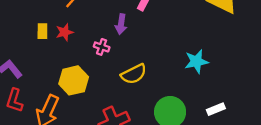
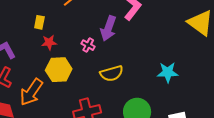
purple arrow: (121, 24) -> (108, 28), size x1.4
red star: (65, 32) -> (49, 42), moved

